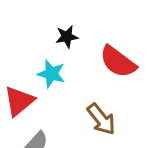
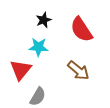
red semicircle: (118, 62) -> (81, 30), turned 32

